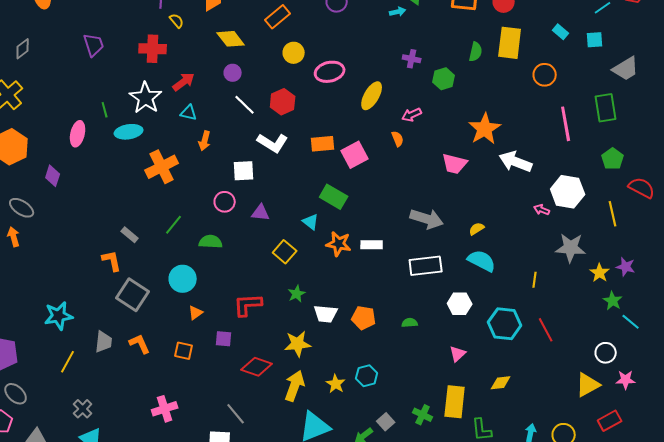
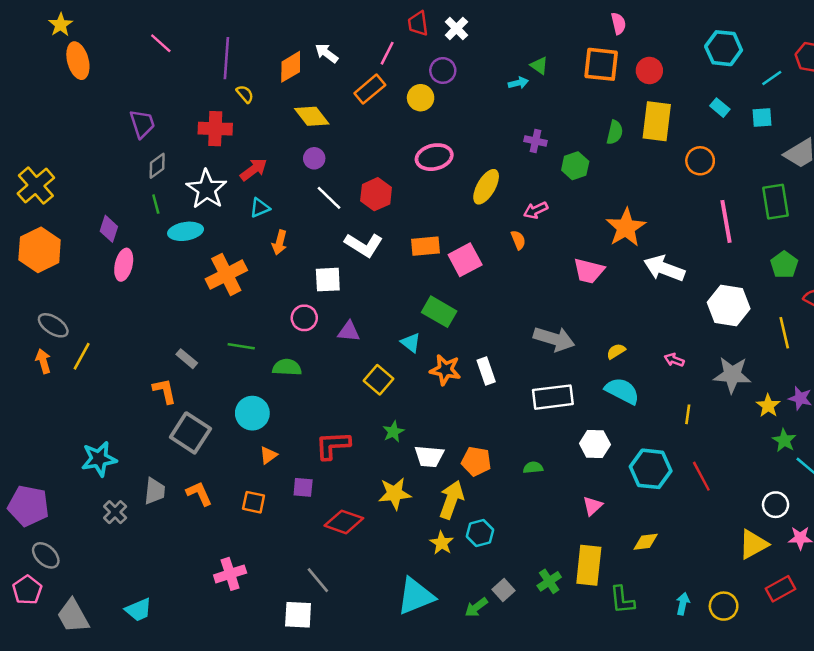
gray diamond: (23, 49) -> (157, 166), moved
yellow circle: (294, 53) -> (421, 98), moved
cyan triangle: (189, 113) -> (260, 208), turned -36
pink ellipse: (78, 134) -> (124, 265), moved
purple diamond: (53, 176) -> (109, 229), moved
pink arrow: (542, 210) -> (674, 360), moved
green line: (174, 225) -> (241, 346), turned 60
white rectangle: (372, 245) -> (486, 371), turned 70
yellow line: (68, 362) -> (82, 356), moved
yellow arrow: (295, 386) -> (451, 500), moved
gray cross: (83, 409) -> (115, 512), moved
green cross: (423, 415) -> (549, 581), turned 30

